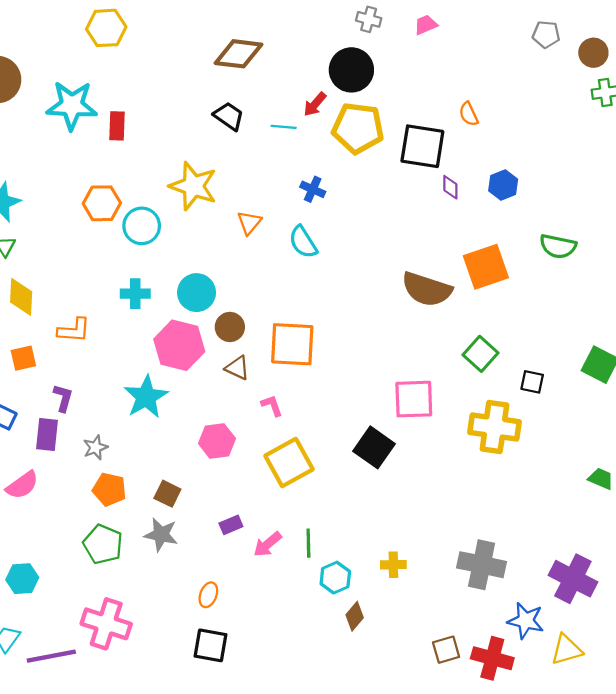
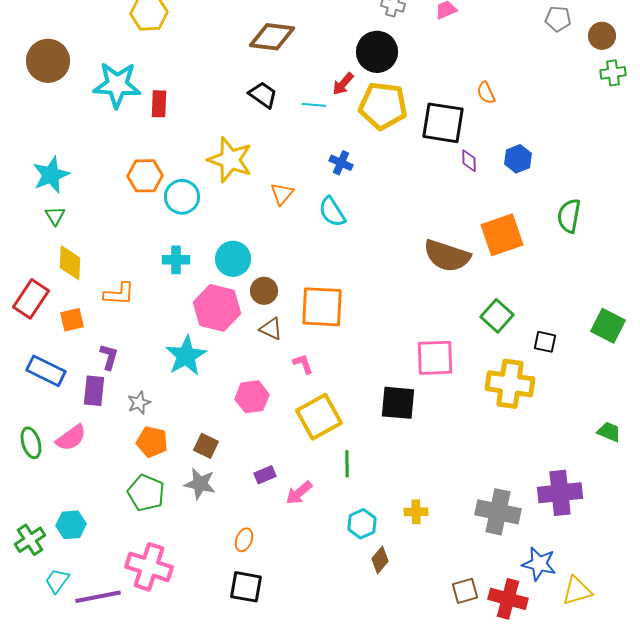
green semicircle: (558, 246) -> (569, 216), turned 88
black square: (374, 447) -> (398, 403), turned -30
green line: (308, 543) -> (347, 464), moved
purple cross: (573, 579) -> (560, 493), moved, turned -33

